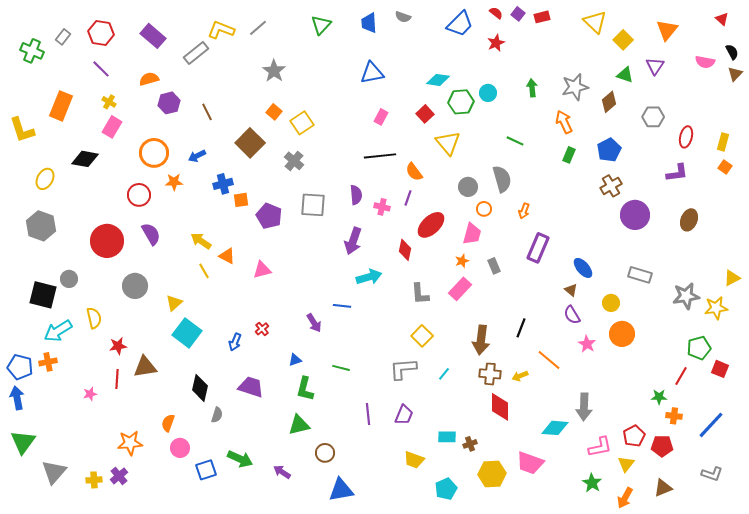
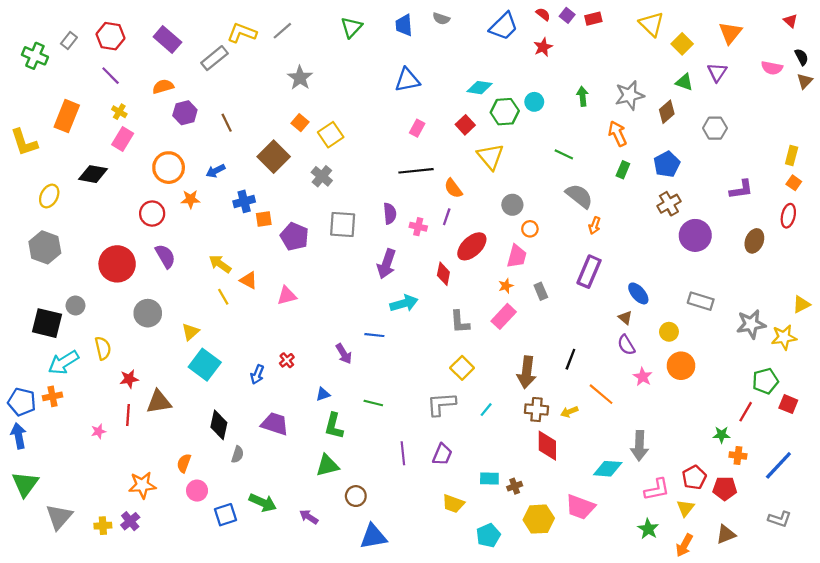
red ellipse: (686, 137) -> (788, 216), moved
gray semicircle: (502, 179) -> (579, 196), moved, turned -36
orange arrow: (524, 211) -> (595, 226), moved

